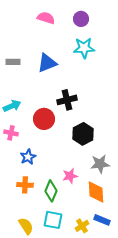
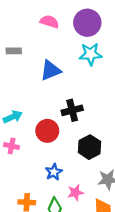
purple circle: (81, 19) -> (87, 23), size x1.6
gray rectangle: (13, 62) -> (14, 51), moved
blue star: (28, 157) -> (54, 172), moved

